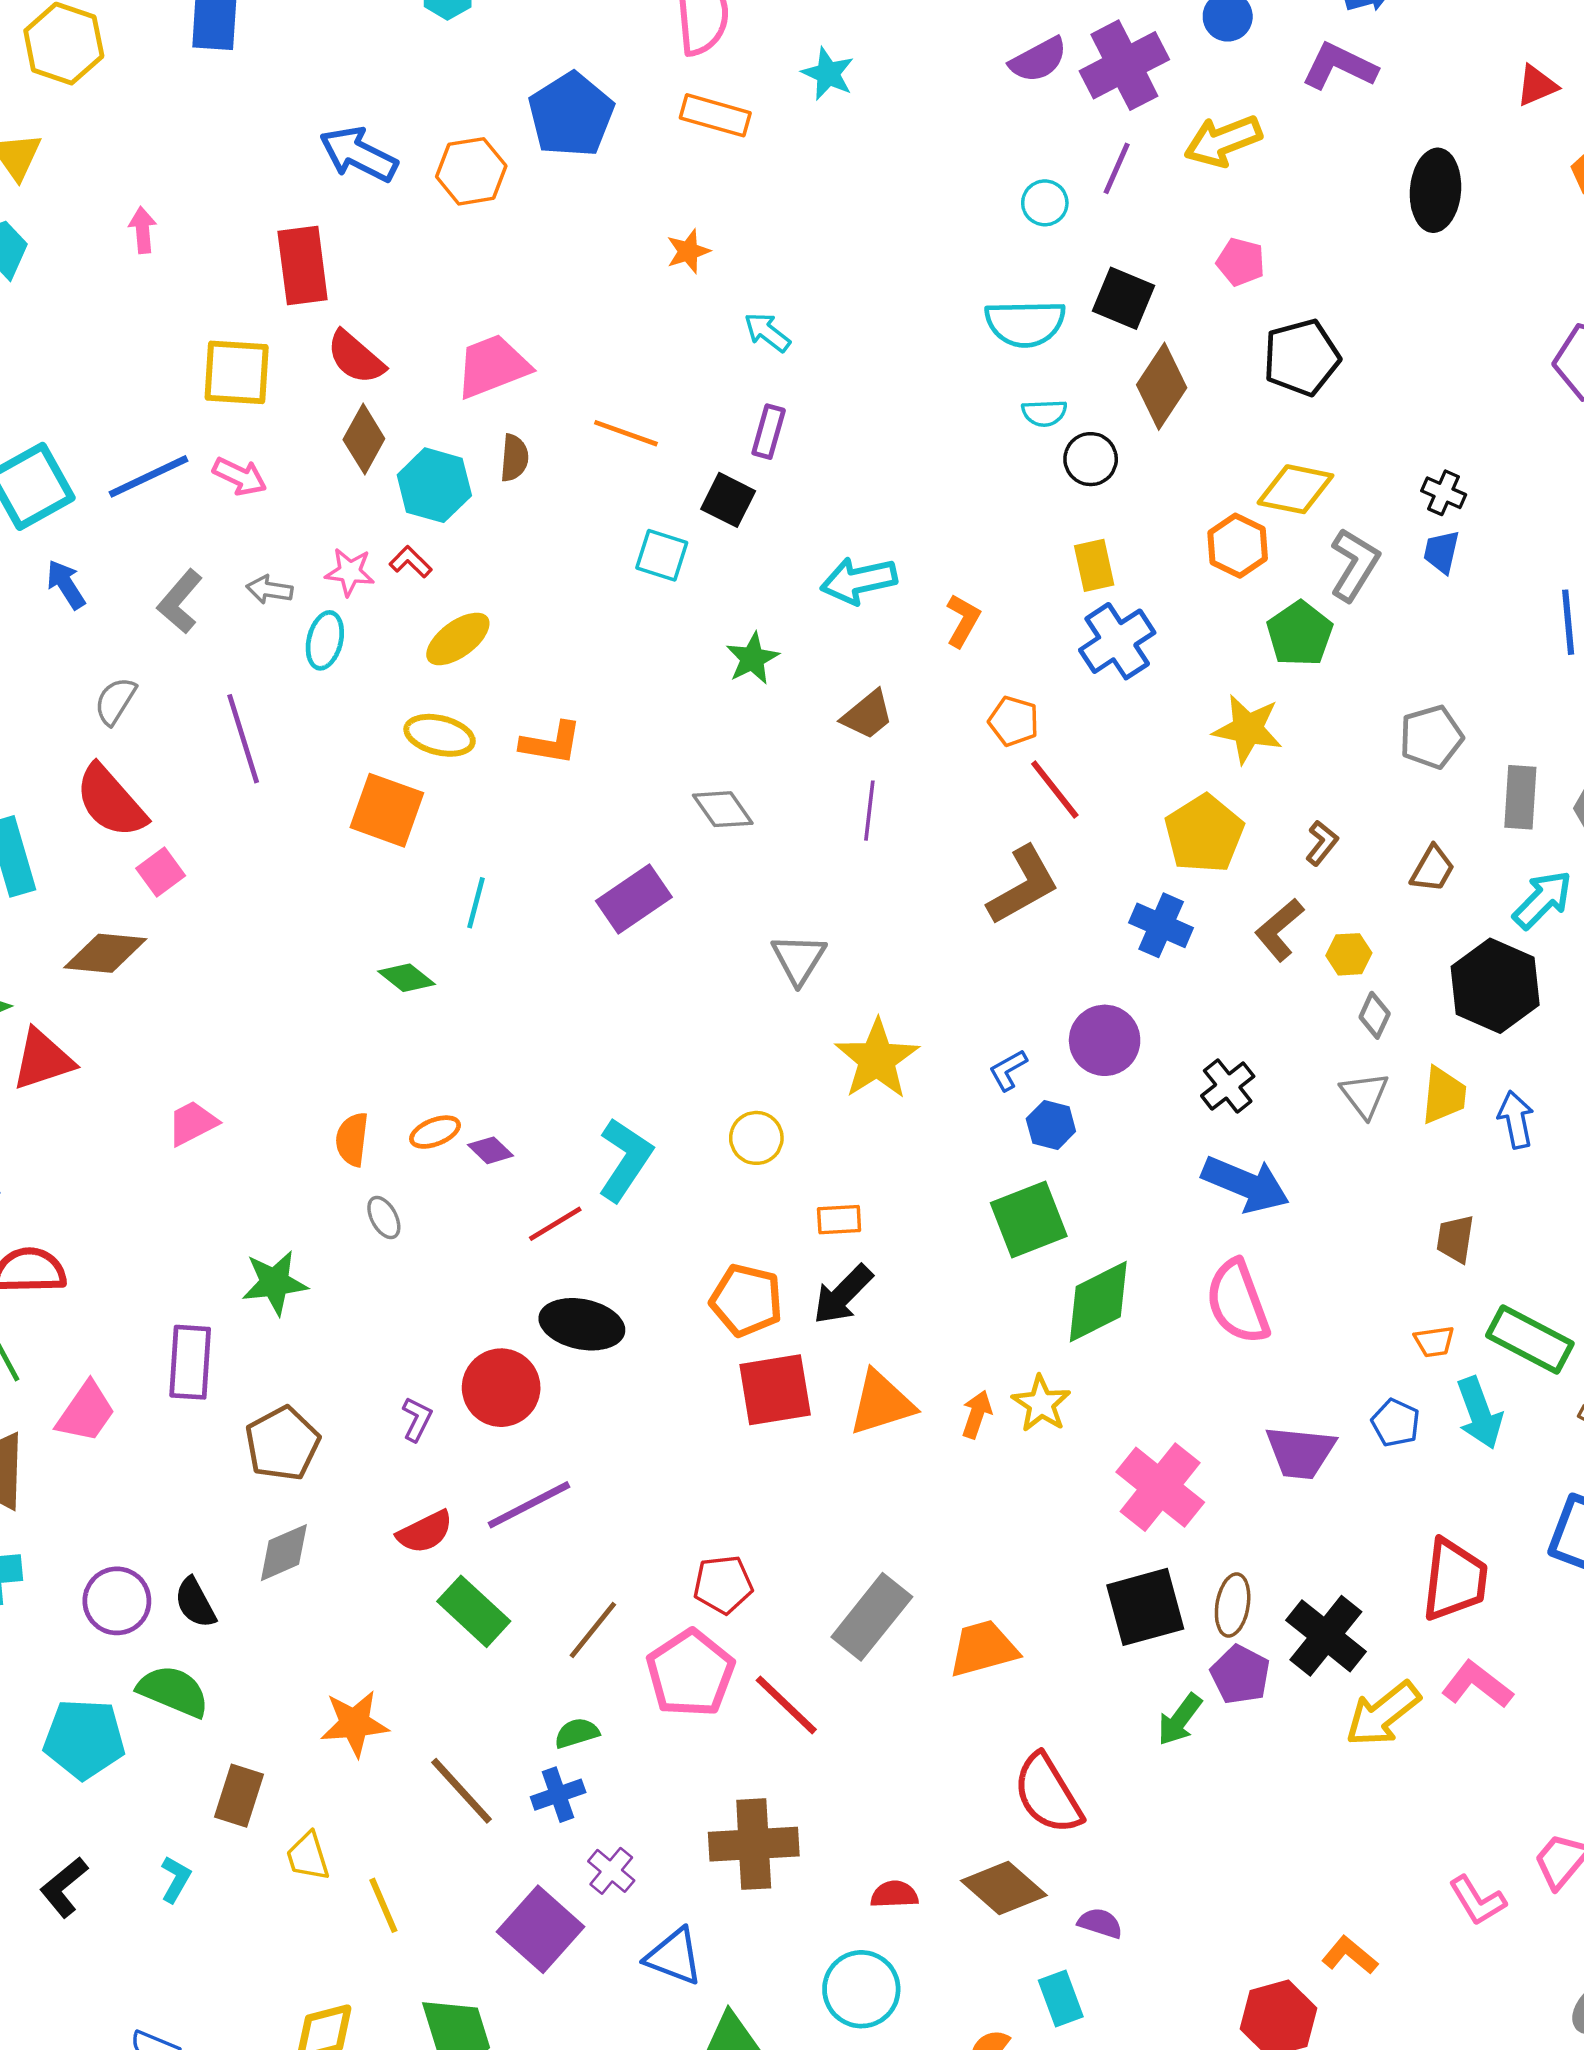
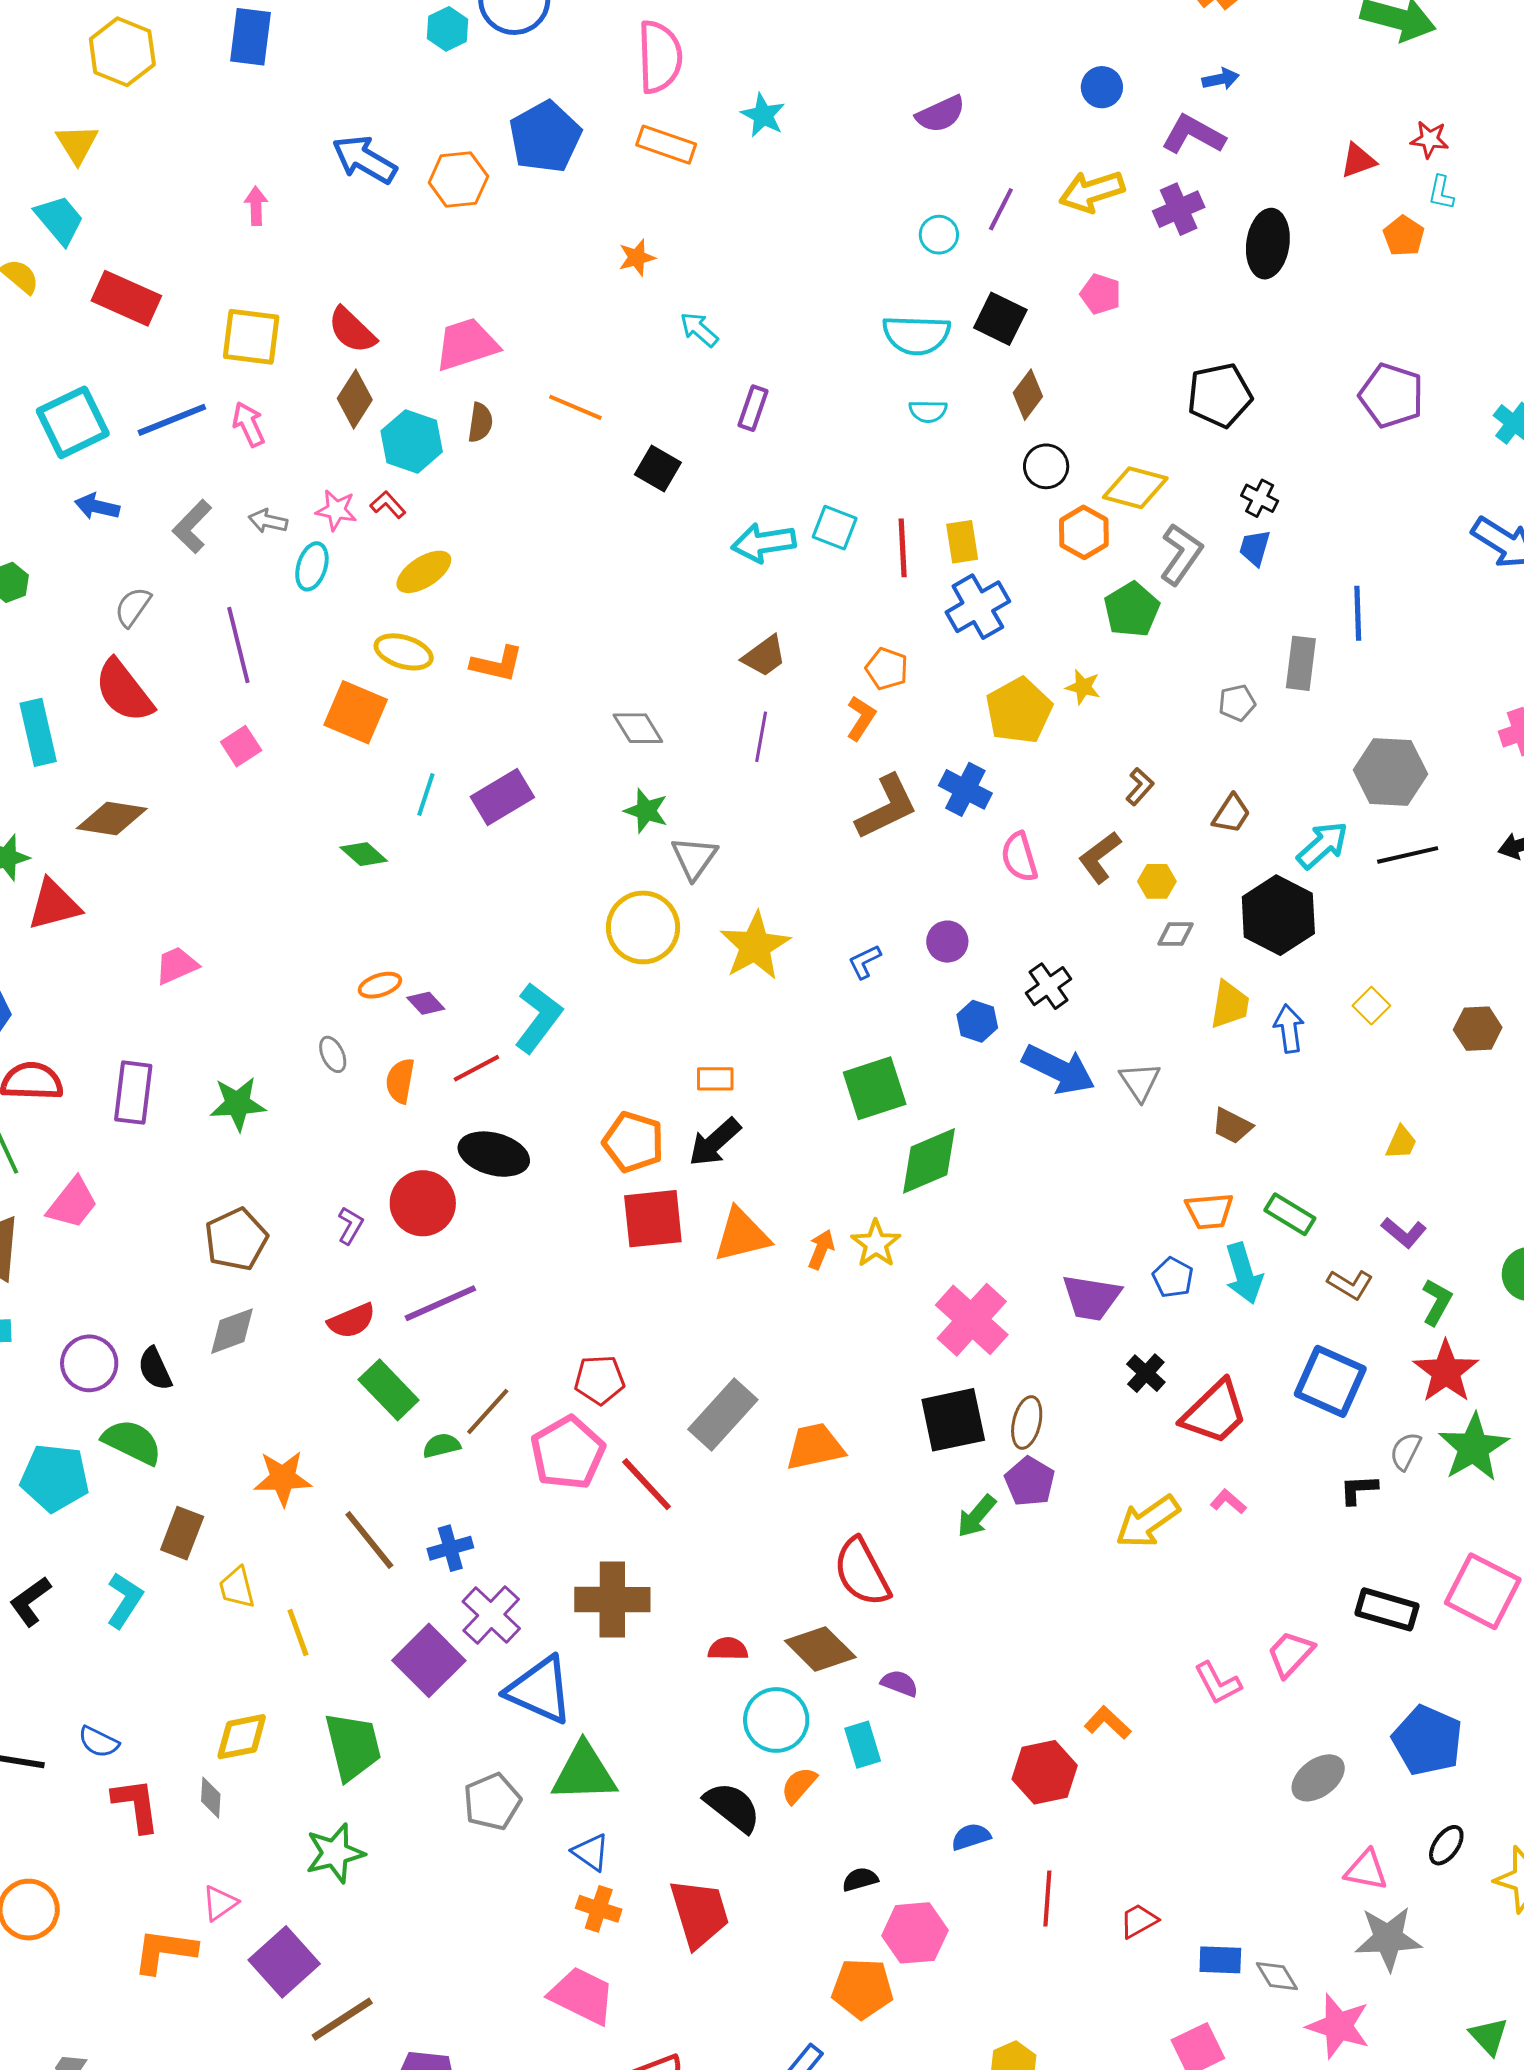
purple cross: (1124, 65) -> (1179, 209), moved, size x0.7
pink arrow: (143, 230) -> (256, 206), moved
red rectangle: (303, 266) -> (126, 298), moved, turned -62
black pentagon: (1301, 357) -> (1220, 395), moved
brown diamond: (1162, 386) -> (1028, 395), size x0.7
purple rectangle: (769, 432) -> (753, 408), moved
black circle: (1091, 459) -> (1046, 466), moved
pink arrow: (240, 476) -> (249, 424), turned -144
cyan square: (662, 555) -> (835, 528), moved
blue arrow: (66, 585) -> (97, 507), turned -48
orange L-shape: (963, 621) -> (861, 718), moved
green star: (752, 658) -> (646, 811), moved, turned -30
yellow star: (1248, 729) -> (1083, 687), size x0.6
gray pentagon: (1431, 737) -> (1237, 703), size x0.7
red line: (1055, 790) -> (903, 548), moved, turned 32
gray rectangle: (1520, 797) -> (1301, 663), moved
yellow pentagon: (1204, 834) -> (1019, 711), moved
pink square: (161, 872) -> (241, 746), moved
purple rectangle: (634, 899) -> (502, 797), moved
blue cross: (1161, 925) -> (965, 789), moved
gray diamond: (1375, 1015) -> (1176, 934), turned 63
purple circle: (1105, 1040) -> (947, 942), size x0.7
gray triangle: (1365, 1095) -> (1140, 1082), moved
blue hexagon: (1051, 1125) -> (977, 1021), moved
yellow circle: (756, 1138) -> (643, 927), moved, size x1.6
orange semicircle: (352, 1139) -> (400, 1081), moved
brown trapezoid: (1455, 1239) -> (1232, 1126), turned -75
pink semicircle: (1238, 1302) -> (1019, 857), moved, size x0.7
green rectangle: (1530, 1340) -> (1290, 1214), size x0.7
orange trapezoid: (1434, 1342) -> (1209, 1211), size x1.4
purple rectangle: (190, 1362) -> (133, 1093), moved
red trapezoid: (1455, 1580) -> (1215, 1412), turned 36
black cross: (1326, 1636) -> (1146, 1373), moved, size x0.6
pink L-shape: (1477, 1685) -> (1228, 1502), size x0.6
green semicircle: (577, 1733) -> (442, 1446), moved
purple cross: (611, 1871) -> (491, 1615), size x1.5
cyan L-shape: (176, 1879) -> (125, 1600), size x1.4
blue triangle: (674, 1957) -> (540, 1690), size x1.4
cyan circle: (861, 1989) -> (776, 1720), moved

